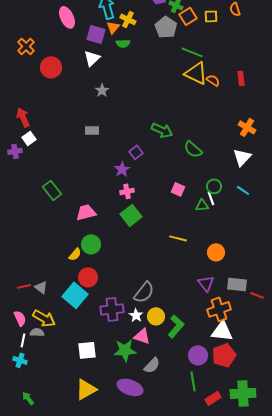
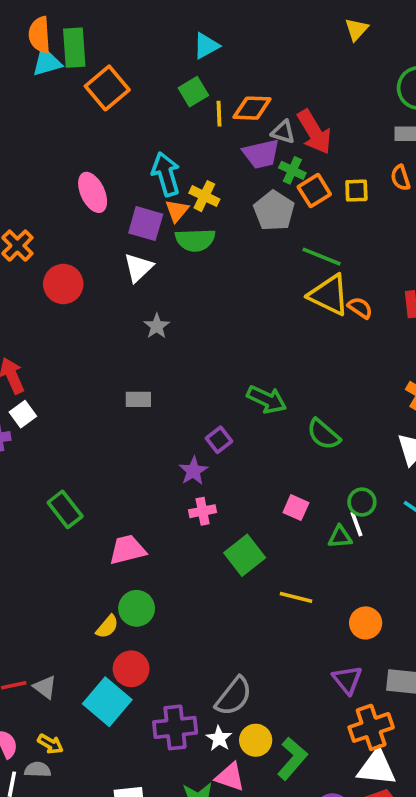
green semicircle: (123, 43) -> (195, 240), size x1.5
green square: (131, 215) -> (245, 555), moved
yellow arrow: (44, 318) -> (50, 744), size x0.6

